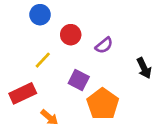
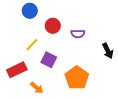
purple semicircle: (104, 45) -> (78, 34), turned 40
purple square: (79, 80) -> (49, 60), moved

